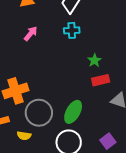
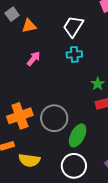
gray circle: (39, 113) -> (54, 118), moved
yellow semicircle: (24, 136) -> (29, 160), size x1.5

